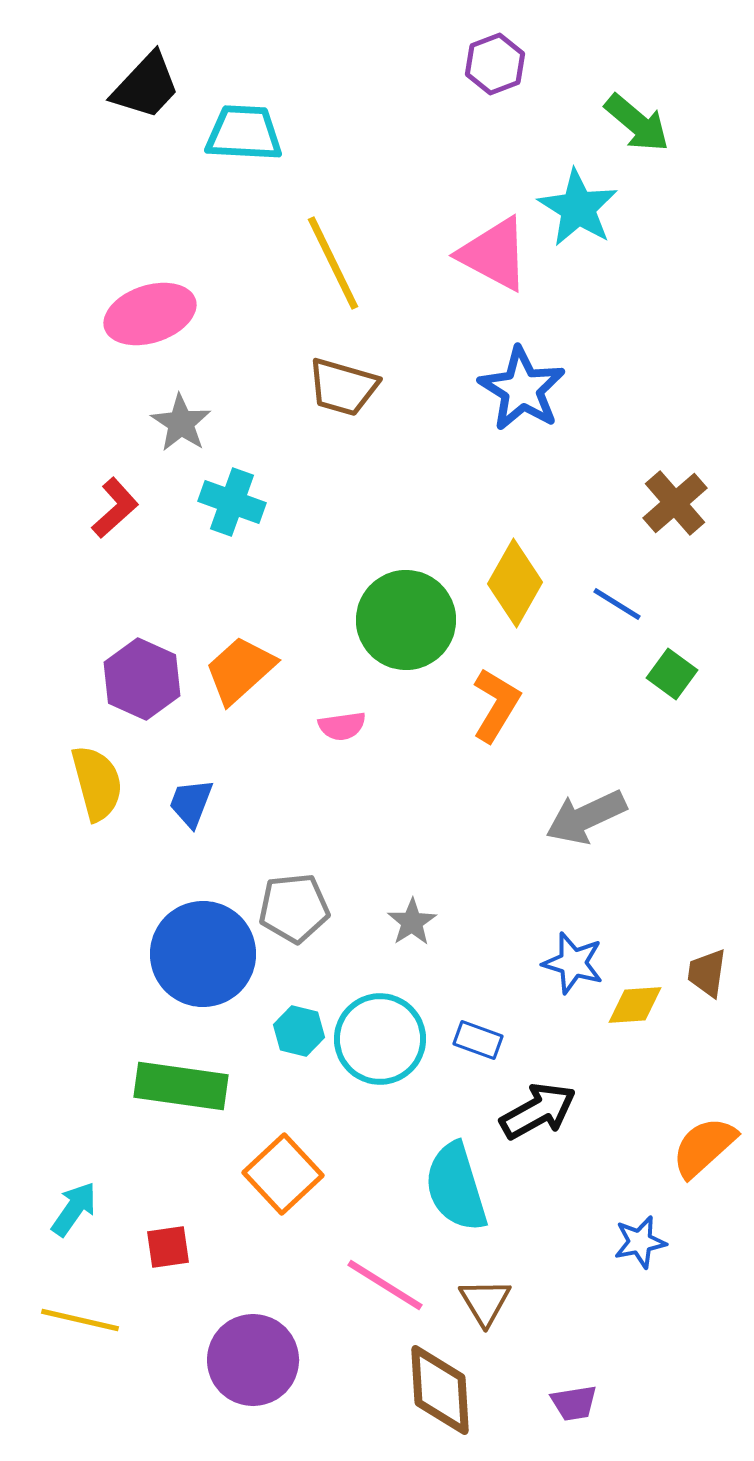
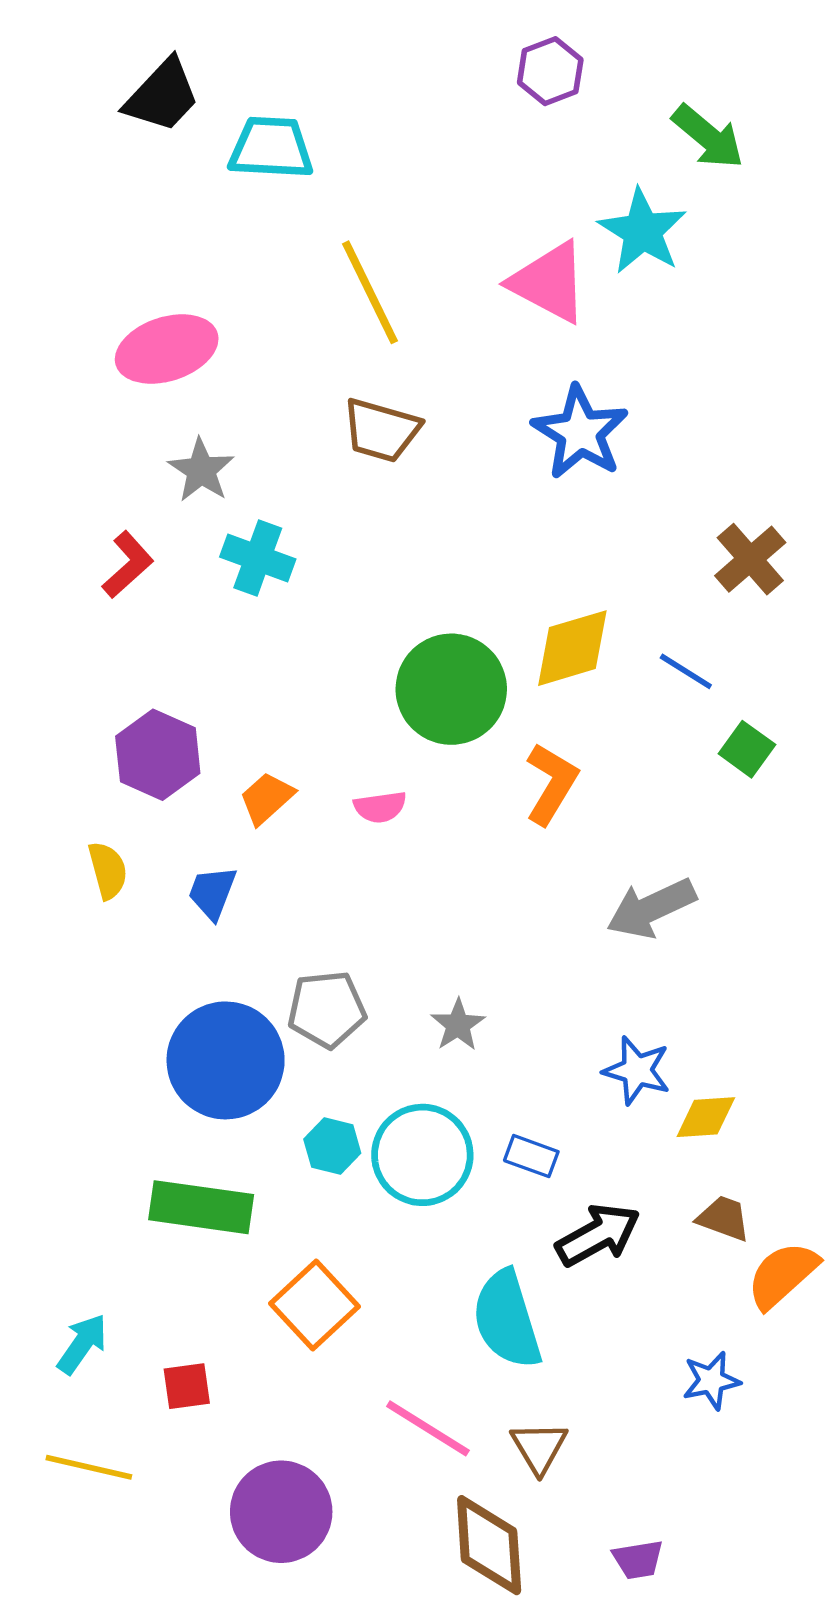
yellow diamond: (515, 583) -> (572, 648), turned 44
orange trapezoid: (240, 670) -> (267, 798), moved, size x0.7
yellow semicircle: (97, 783) -> (108, 870), size x0.7
brown trapezoid: (707, 973) -> (724, 1218), moved, turned 102

